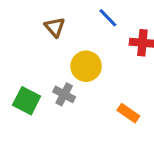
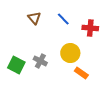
blue line: (108, 18) -> (63, 19), moved
yellow circle: (86, 66) -> (70, 53), moved

